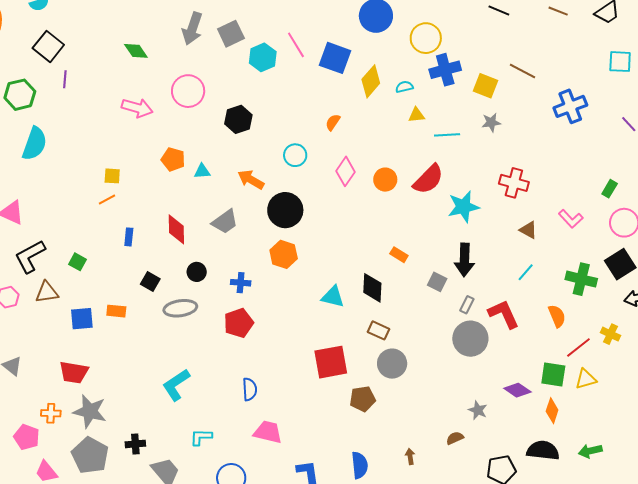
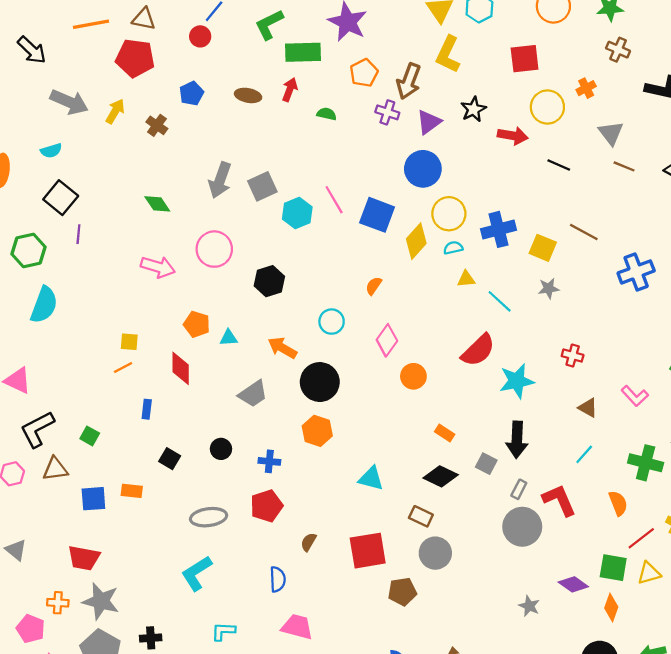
yellow circle: (426, 38) -> (449, 214), moved
cyan line: (447, 135) -> (500, 301), turned 45
orange circle: (385, 180) -> (413, 376), moved
red cross: (514, 183) -> (573, 355), size x0.7
red diamond: (176, 229) -> (181, 368), moved
black diamond: (372, 288) -> (441, 476), moved, turned -68
gray ellipse: (180, 308) -> (209, 517), moved
brown semicircle: (455, 438) -> (309, 542), moved, turned -36

